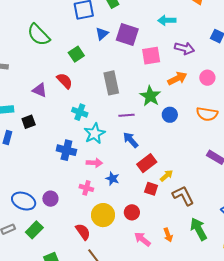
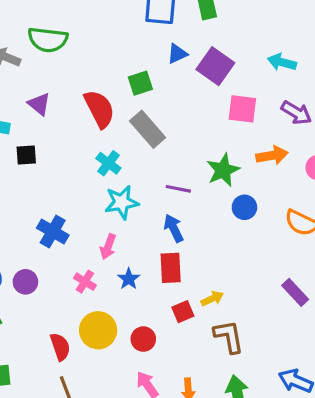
green semicircle: (39, 35) -> (48, 40), moved, turned -55
green square: (76, 54) -> (140, 83), moved
red semicircle: (65, 81) -> (99, 109), size x1.4
gray rectangle: (111, 83) -> (148, 129), moved, turned -45
purple triangle: (40, 90) -> (39, 104), moved
blue cross: (66, 150) -> (53, 232), moved
pink arrow: (94, 163) -> (108, 247), turned 91
red rectangle: (147, 163) -> (171, 268), moved, turned -72
red square: (151, 189) -> (183, 312), turned 32

